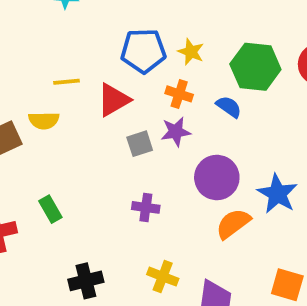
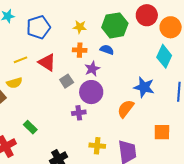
blue pentagon: (143, 51) -> (38, 27), moved
red triangle: (114, 100) -> (47, 62), turned -42
purple star: (176, 132) -> (92, 69), moved
purple circle: (217, 177) -> (91, 92), moved

